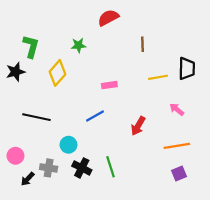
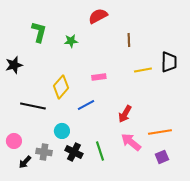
green L-shape: (31, 46) -> (39, 32), moved
yellow diamond: (57, 73) -> (61, 87), moved
pink arrow: (177, 109) -> (131, 142), moved, size x1.5

